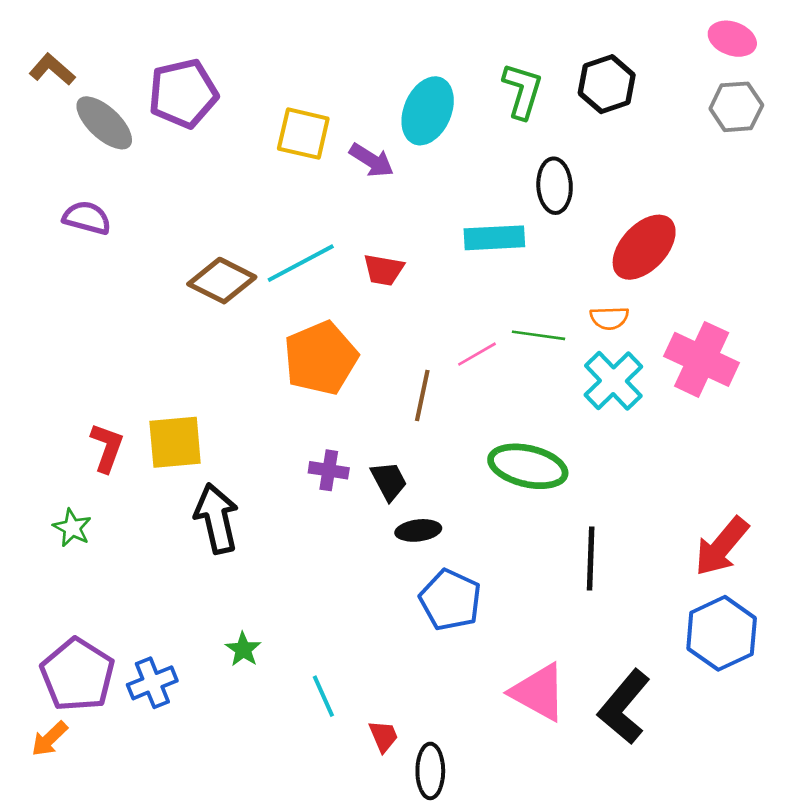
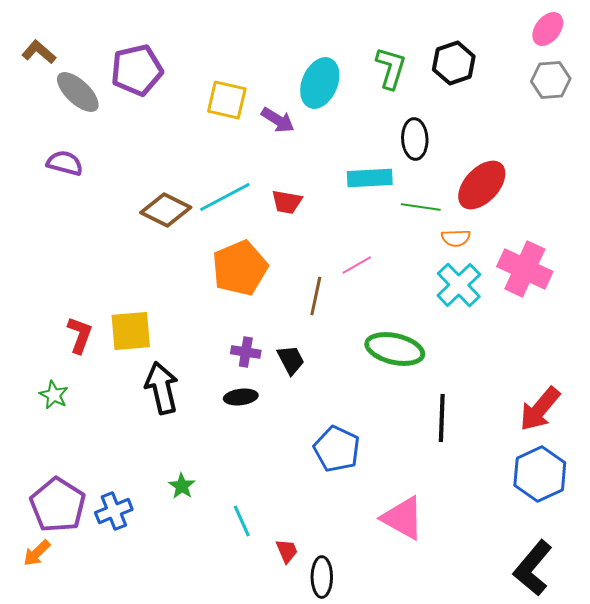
pink ellipse: (732, 39) -> (548, 29), turned -72
green line: (539, 335) -> (421, 207), moved
black ellipse: (418, 530) -> (241, 397), moved
black L-shape: (624, 707) -> (533, 568), moved

